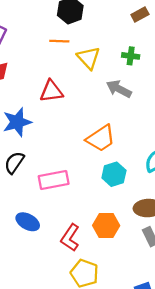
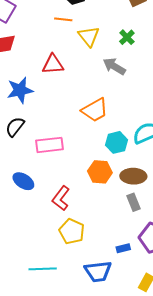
green cross: (131, 56) -> (127, 37), turned 35
cyan hexagon: (114, 174) -> (117, 142), moved
orange hexagon: (106, 225) -> (100, 172), moved

